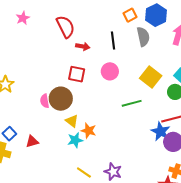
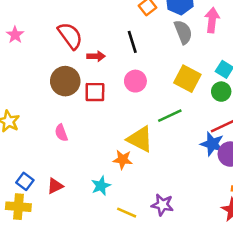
gray semicircle: (143, 37) -> (183, 32), moved
brown circle: (61, 99) -> (65, 81), moved
yellow triangle: (72, 121) -> (140, 139), moved, size x1.6
cyan star: (75, 140) -> (101, 186), moved

